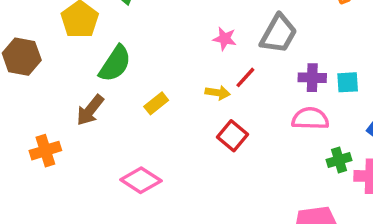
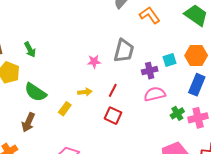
green semicircle: (115, 64) -> (35, 92), turned 105
red line: (245, 77) -> (113, 90), moved
cyan square: (348, 82) -> (169, 60), moved
yellow arrow: (218, 93) -> (85, 92), moved

